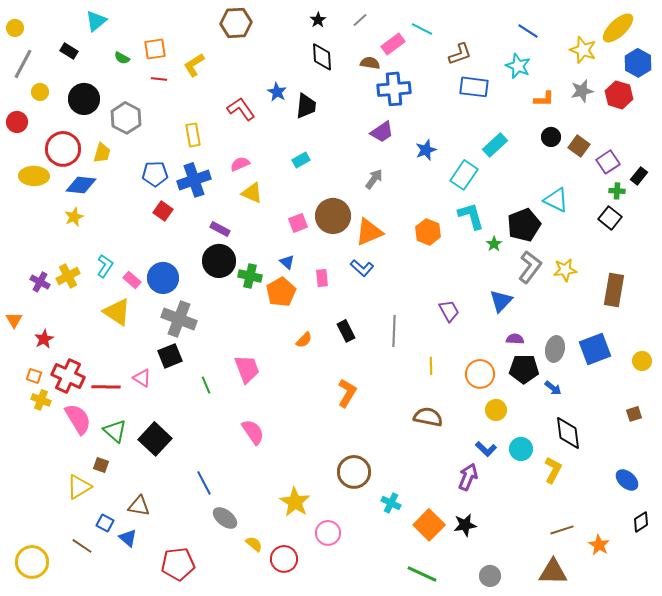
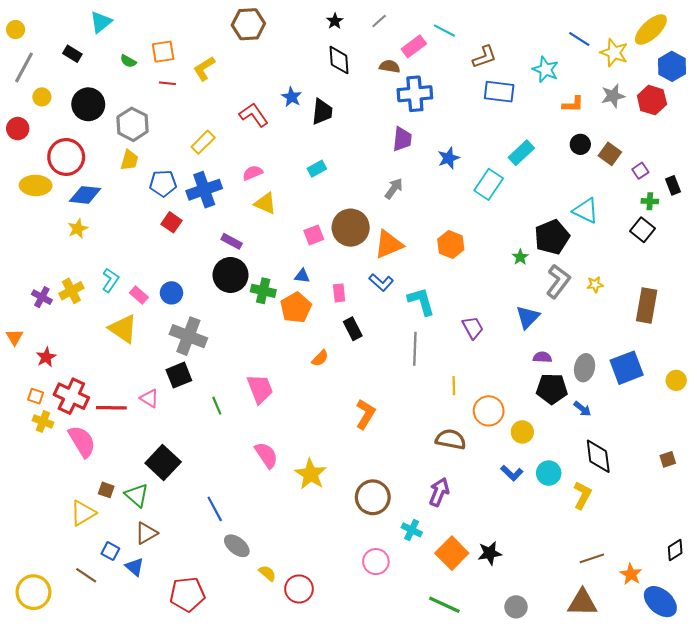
blue line: (528, 31) -> (579, 39), moved
purple trapezoid: (382, 132) -> (402, 139), turned -50
yellow rectangle: (193, 135) -> (203, 142), turned 55
yellow trapezoid: (102, 153) -> (129, 160), moved
purple square: (608, 162) -> (640, 171), size x0.7
black rectangle: (639, 176) -> (673, 185), turned -60
cyan L-shape: (471, 216) -> (421, 301), moved
blue triangle: (287, 262) -> (302, 276), turned -35
yellow star: (565, 270) -> (595, 284), size x0.7
blue circle: (163, 278) -> (171, 293), size x0.7
black rectangle: (346, 331) -> (353, 329), moved
orange circle: (480, 374) -> (489, 411), moved
brown square: (634, 414) -> (668, 459), moved
green triangle: (115, 431) -> (137, 495), moved
purple arrow: (468, 477) -> (439, 492), moved
blue ellipse: (627, 480) -> (660, 602), moved, size x1.4
yellow star: (295, 502) -> (311, 474), moved
brown triangle: (139, 506) -> (146, 533), turned -40
pink circle: (328, 533) -> (376, 562), moved

